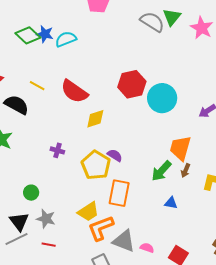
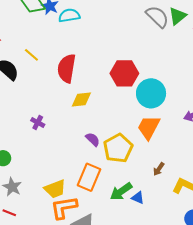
red semicircle: (74, 91) -> (67, 68), turned 52
orange trapezoid: (180, 148) -> (149, 127), moved
yellow pentagon: (96, 165) -> (118, 148), moved
green arrow: (161, 171) -> (121, 192), moved

